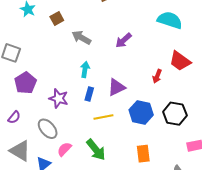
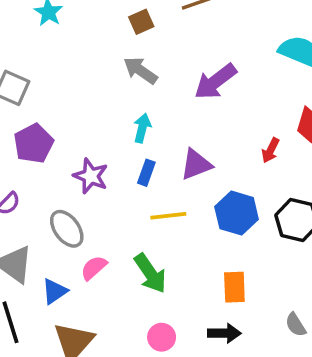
brown square: (57, 19) -> (141, 22), moved
purple arrow: (124, 40) -> (215, 82), size x1.4

